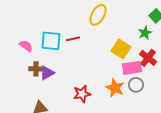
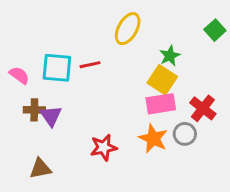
green star: (145, 33) -> (170, 56), moved
red cross: (148, 58) -> (203, 108), moved
pink rectangle: (132, 68) -> (161, 104), moved
purple triangle: (47, 73) -> (51, 116), turned -35

